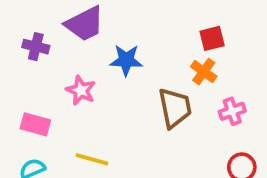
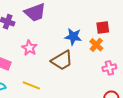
blue star: (126, 60) -> (73, 37), moved
brown trapezoid: (175, 108) -> (62, 60), moved, turned 65

